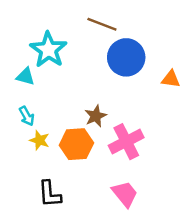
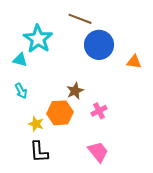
yellow star: (39, 140) -> (36, 124), moved
pink cross: (126, 142) -> (99, 111), size x0.6

